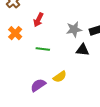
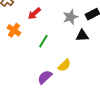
red arrow: (38, 20) -> (34, 13), turned 32
green line: (43, 49) -> (43, 41), turned -56

